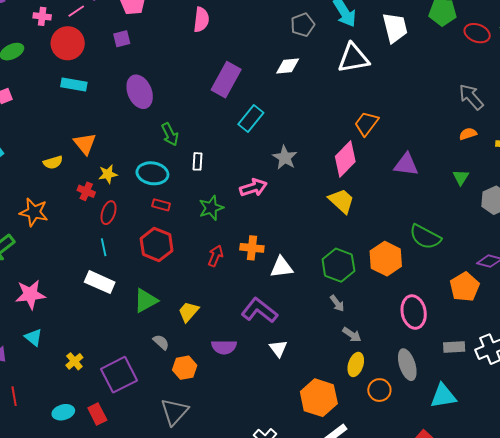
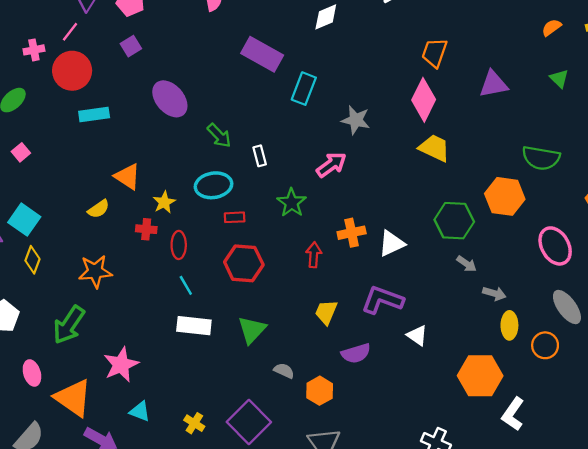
purple rectangle: (226, 80) -> (262, 54), turned -72
yellow trapezoid: (188, 312) -> (326, 312), moved

